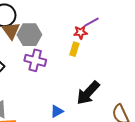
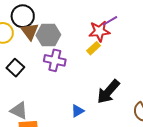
red star: (81, 32) -> (99, 31), size x1.5
yellow rectangle: (74, 49) -> (94, 48), turned 32

